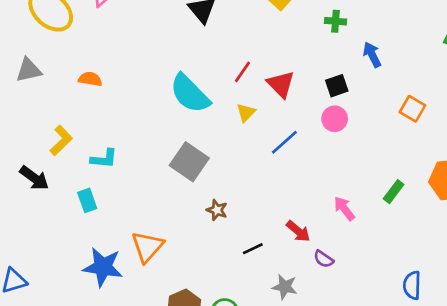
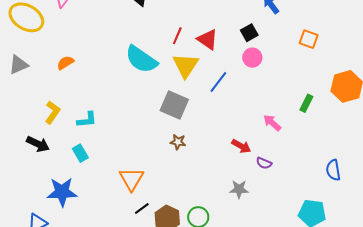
orange semicircle: (90, 79) -> (65, 63), turned -30
yellow triangle: (246, 113) -> (186, 65), size x1.8
gray square: (189, 162) -> (174, 105), moved
black line: (253, 249) -> (142, 209), moved
blue star: (103, 267) -> (62, 192), moved

